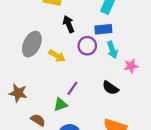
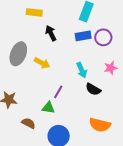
purple circle: (87, 46) -> (103, 37), moved
cyan arrow: (112, 50) -> (82, 70), moved
green triangle: (61, 105) -> (48, 108), turned 32

